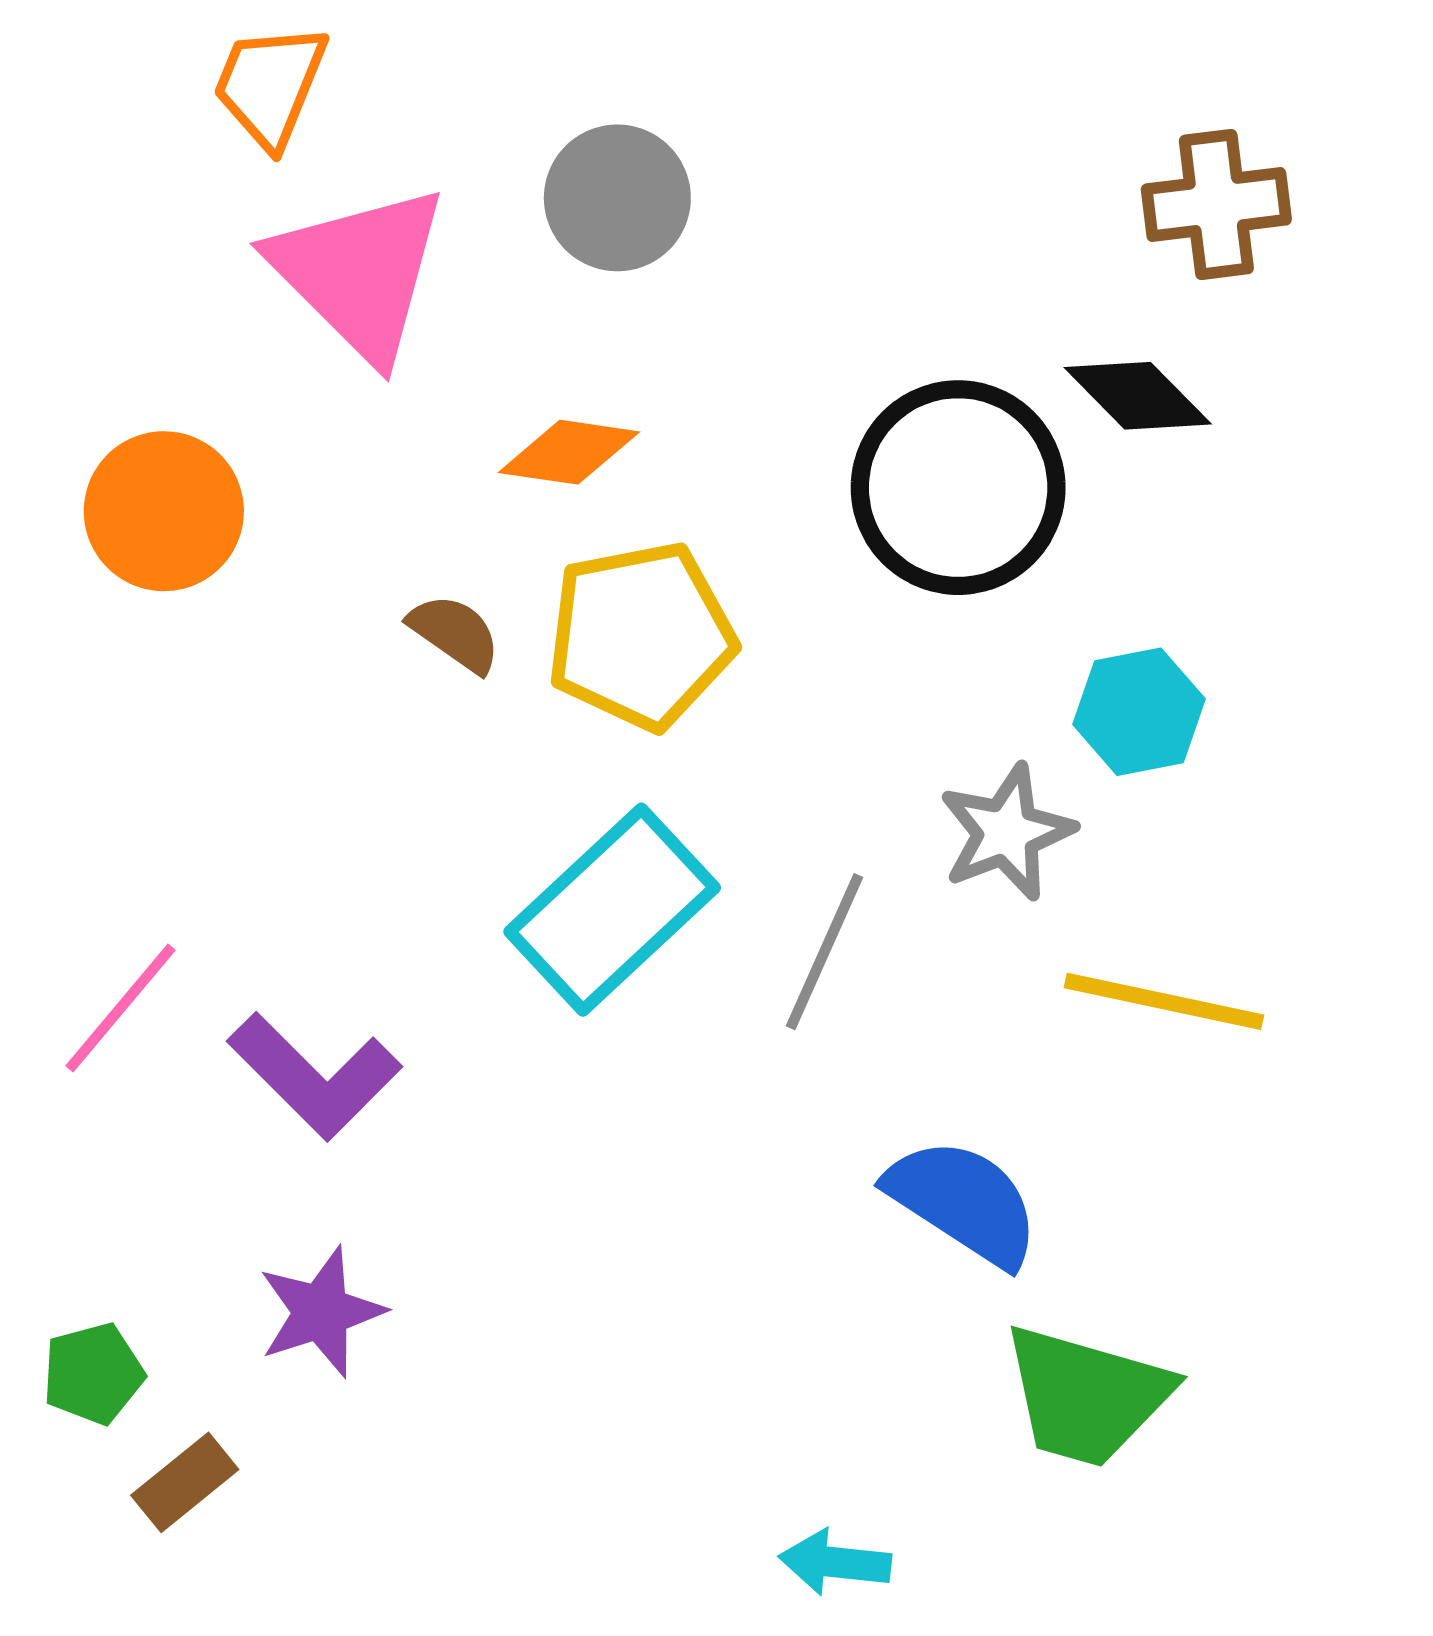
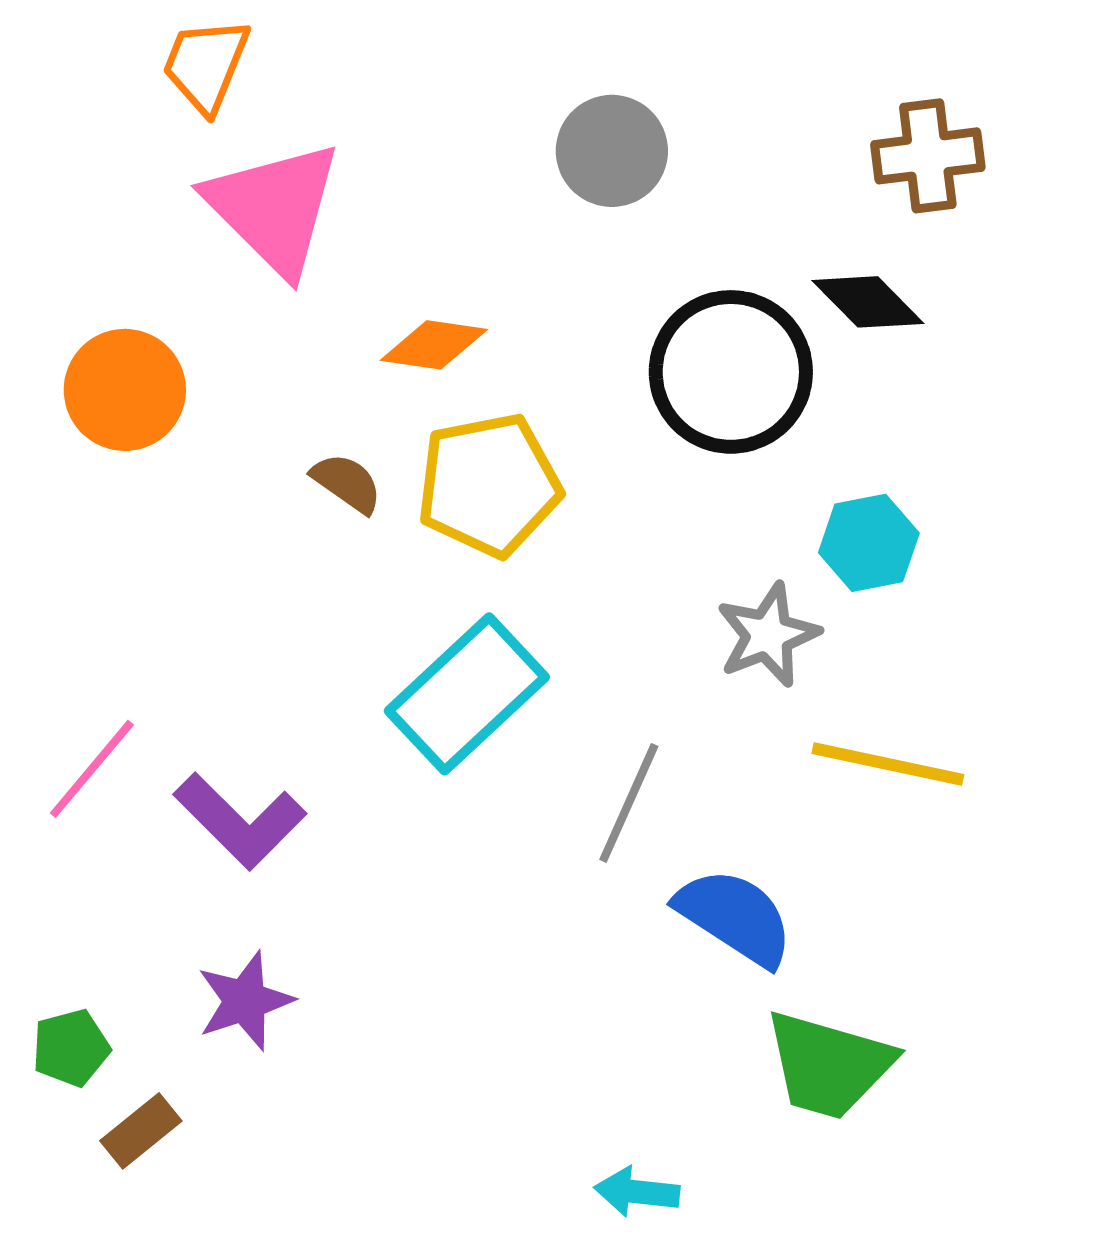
gray circle: (617, 198) -> (612, 151), moved
gray line: (824, 952) -> (629, 803), moved

